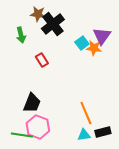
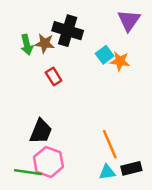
brown star: (38, 14) -> (45, 43), moved
black cross: (53, 24) -> (68, 31), turned -35
purple triangle: (102, 36) -> (129, 20), moved

